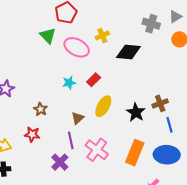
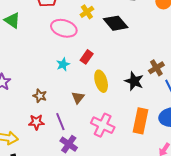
green triangle: (48, 36) -> (12, 20), moved
black diamond: (128, 52) -> (116, 23), turned 55
yellow ellipse: (103, 106) -> (101, 81), turned -35
purple line: (71, 140) -> (60, 122), moved

